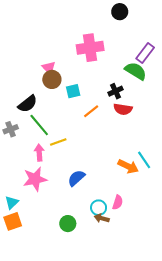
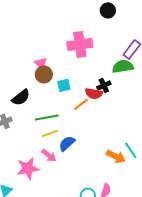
green semicircle: (136, 71) -> (123, 66), turned -40
red semicircle: (123, 109) -> (94, 93), moved
green line: (39, 125) -> (47, 117), moved, turned -60
pink arrow: (39, 153) -> (49, 155), moved, turned 133
blue semicircle: (76, 178) -> (67, 143), moved

